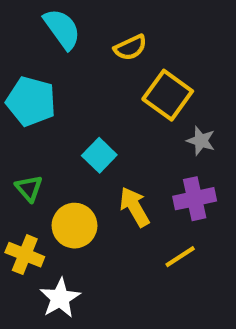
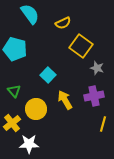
yellow cross: (25, 255) -> (12, 123), turned 30
yellow line: (180, 257) -> (103, 124), moved, turned -42
white star: (60, 298) -> (29, 144), turned 30

